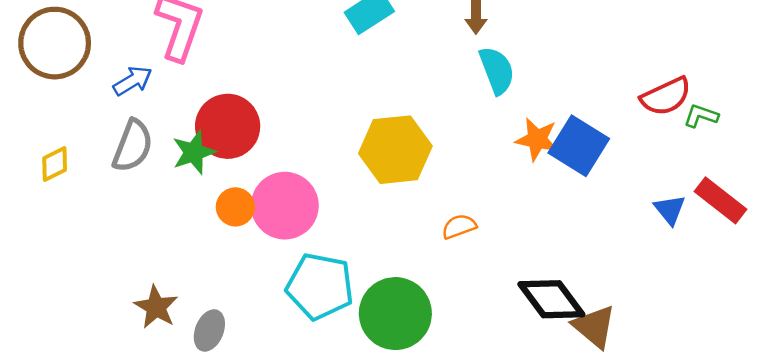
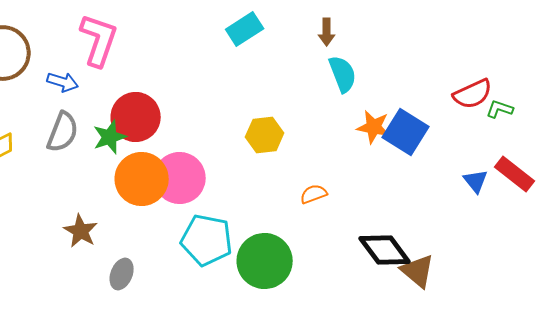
blue arrow: (133, 81) -> (63, 82), turned 48
yellow hexagon: (395, 150) -> (265, 135), size x0.7
orange circle: (235, 207) -> (142, 179), size x1.8
brown star: (156, 307) -> (81, 231), moved

